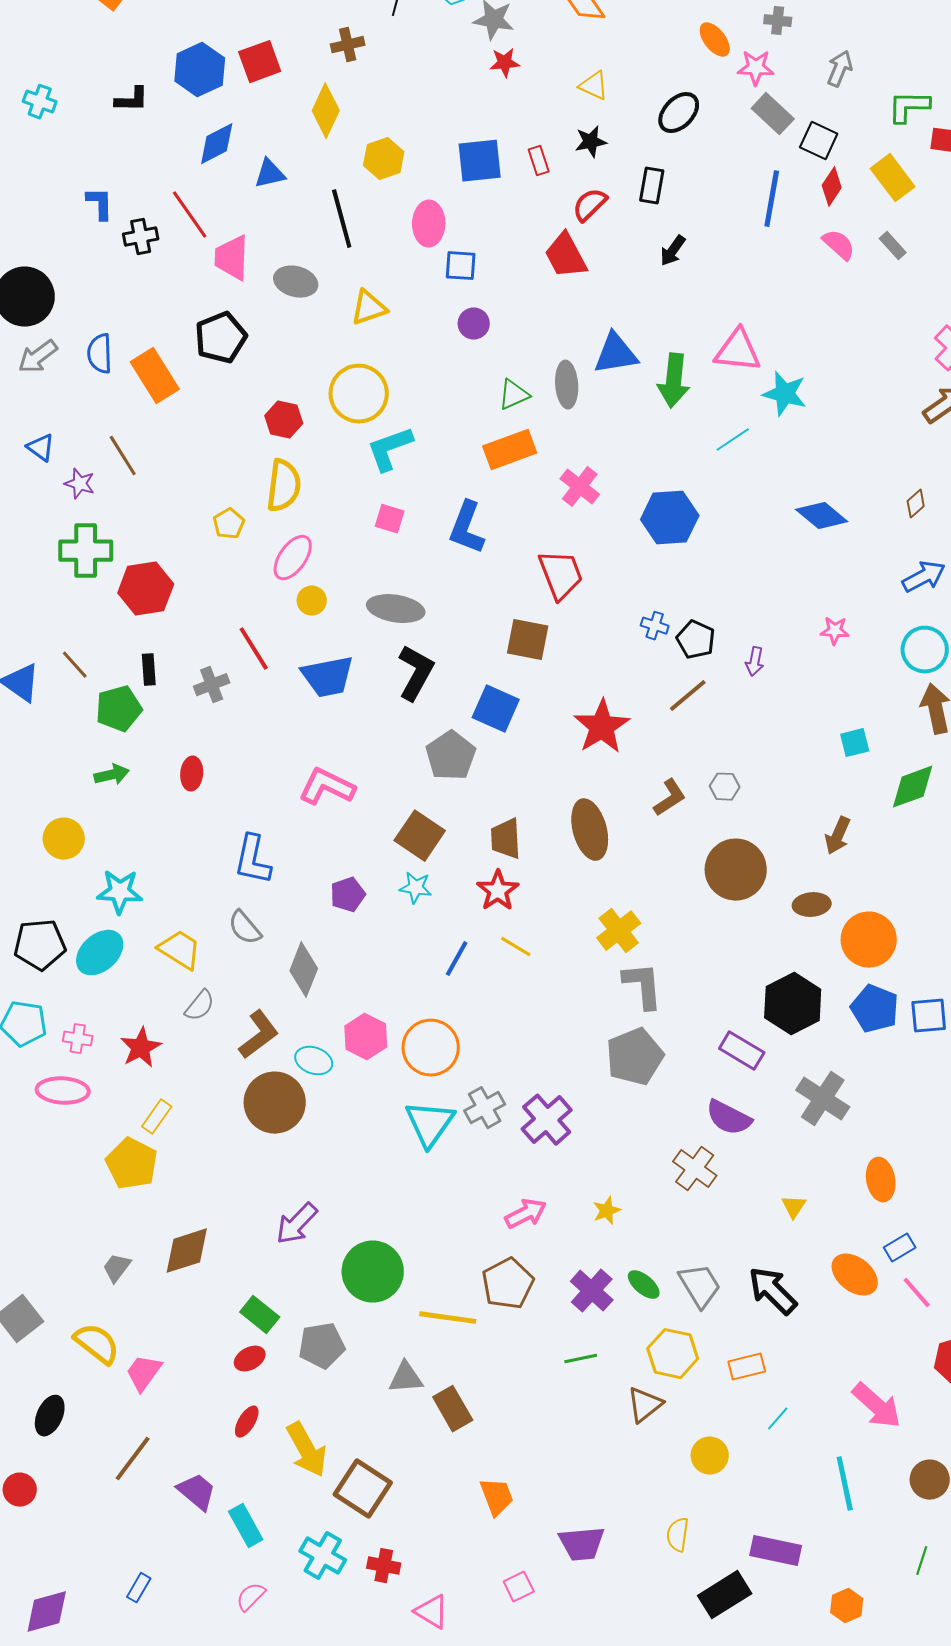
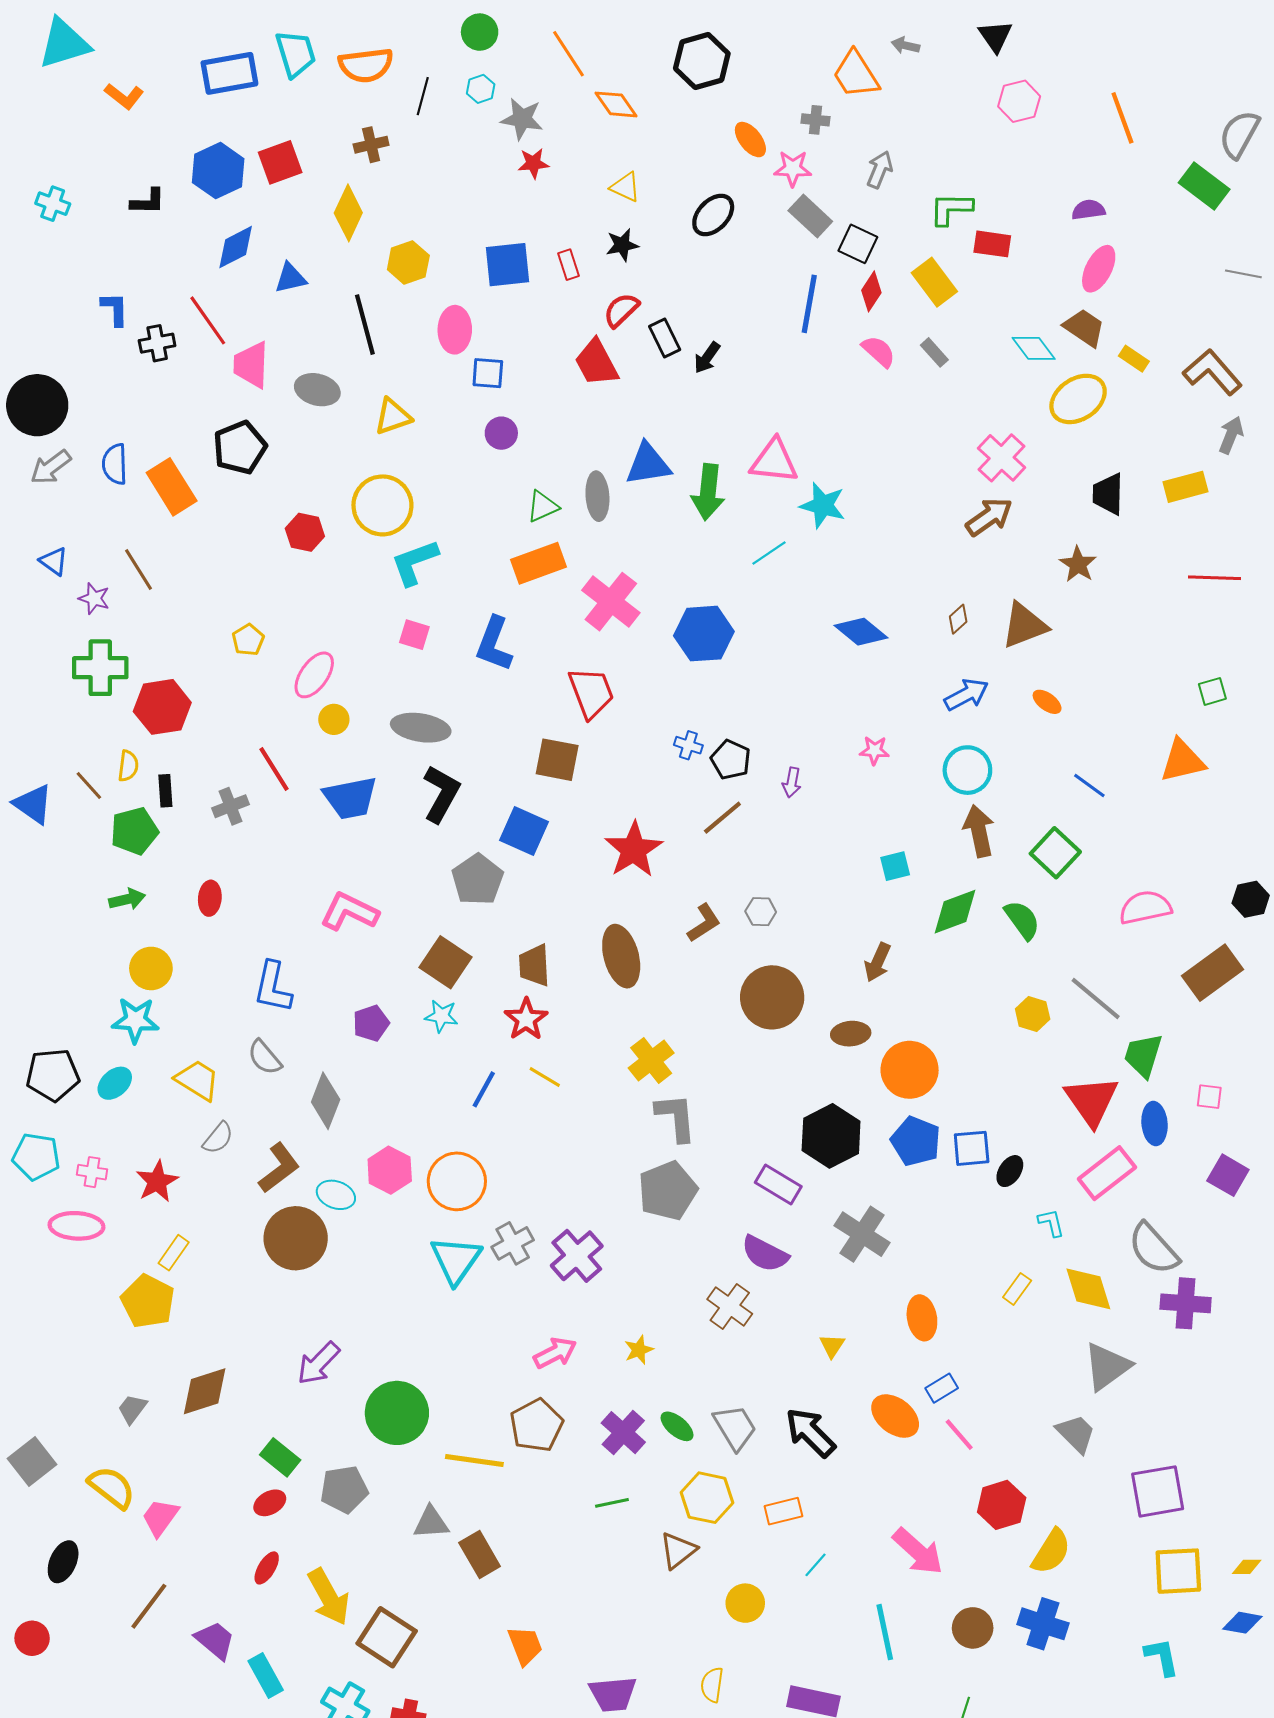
black rectangle: (652, 186) -> (665, 338), moved, turned -36
yellow semicircle: (284, 486) -> (128, 766), moved, size x0.6
pink cross: (580, 487) -> (611, 602), size x1.4
yellow circle: (64, 839) -> (151, 968), moved
cyan ellipse: (100, 953) -> (115, 1083), size x0.7

